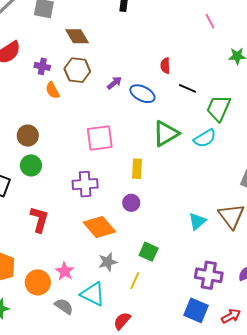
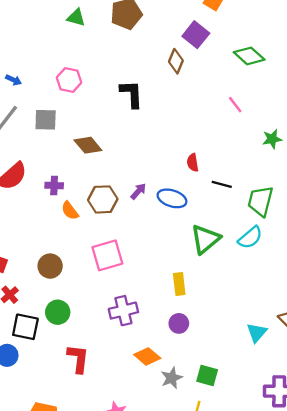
brown hexagon: (77, 70) -> (103, 199), moved
pink square: (100, 138) -> (107, 255), moved
green circle: (31, 165) -> (58, 312), moved
orange diamond: (99, 227) -> (147, 356), size x0.7
gray star: (108, 262) -> (172, 378), moved

